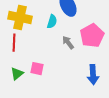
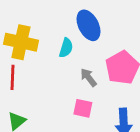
pink square: (37, 69) -> (83, 108), moved

